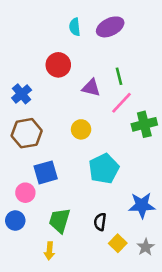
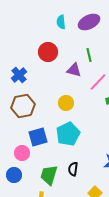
green line: (119, 76) -> (89, 55), moved
cyan pentagon: (104, 169) -> (68, 134), moved
black semicircle: (100, 222) -> (73, 169), moved

